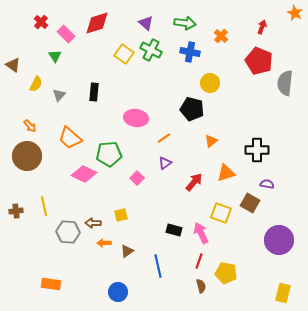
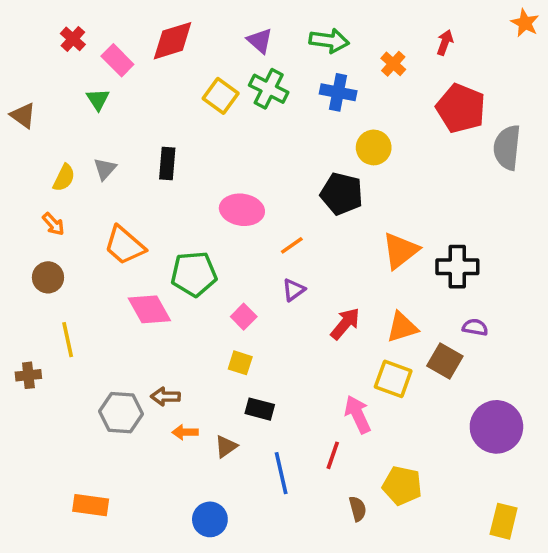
red arrow: (262, 27) -> (445, 42), moved
yellow semicircle: (36, 84) -> (64, 178), moved
orange triangle: (211, 141) -> (400, 251), moved, size x1.6
brown circle: (27, 156) -> (48, 277), size x0.6
orange triangle: (226, 173) -> (402, 327), moved
pink diamond: (84, 174) -> (149, 309), turned 35
yellow line: (44, 206) -> (68, 340), moved
yellow square: (121, 215) -> (240, 363), moved, turned 32
black rectangle: (174, 230) -> (260, 409), moved
red line: (199, 261) -> (333, 455), moved

